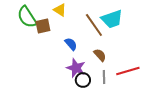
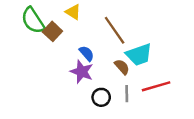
cyan trapezoid: (112, 19) -> (139, 55), moved
brown square: (43, 26) -> (52, 31), turned -35
purple star: (76, 68) -> (82, 72), moved

